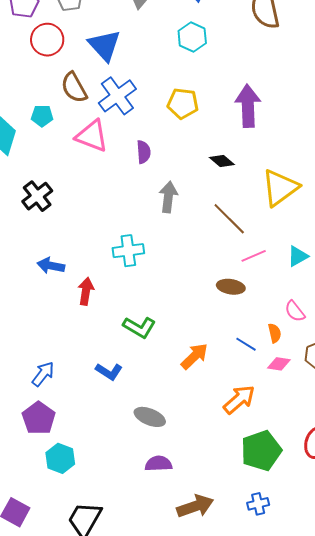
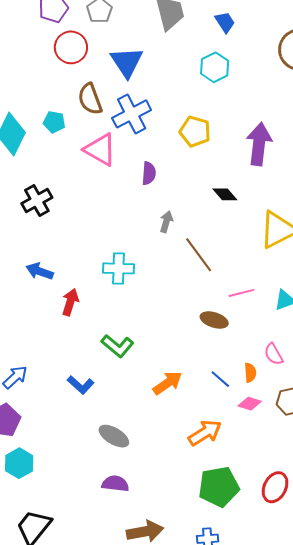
gray arrow: (168, 197) -> (166, 222), size x0.7
brown line: (229, 219) -> (199, 255), moved

